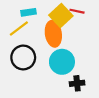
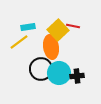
black circle: (23, 57) -> (41, 69), moved
black cross: (77, 83) -> (77, 76), moved

